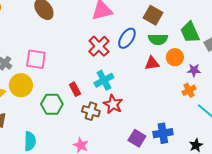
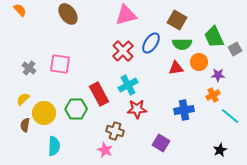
yellow circle: (21, 85) -> (44, 113), moved
red rectangle: (75, 89) -> (99, 94), size x1.6
red star: (113, 104) -> (137, 109), turned -30
brown cross: (91, 111) -> (115, 131), moved
blue cross: (163, 133) -> (184, 110), moved

